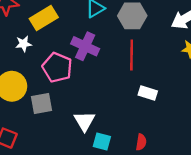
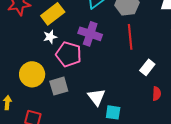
white star: (24, 44) -> (50, 37), moved
white rectangle: (148, 93) -> (147, 67), turned -63
red semicircle: (141, 142) -> (157, 94), moved

